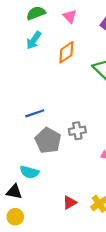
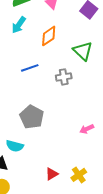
blue line: (35, 113) -> (30, 68), moved
gray cross: (77, 131) -> (64, 77), moved

